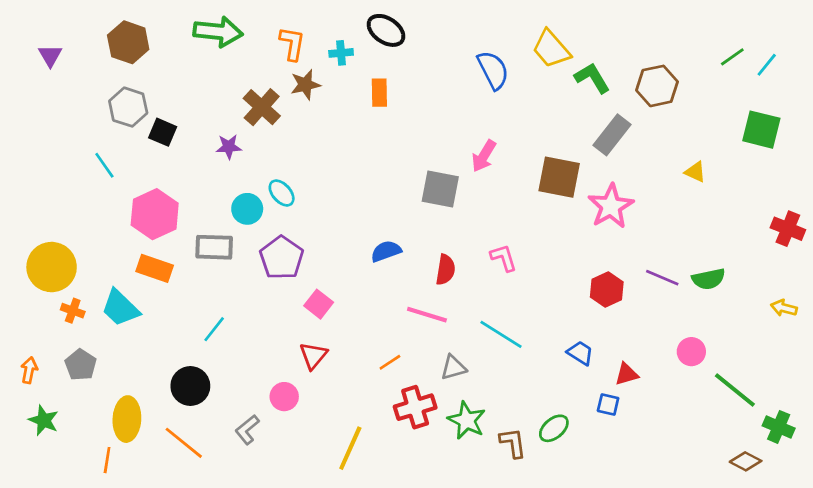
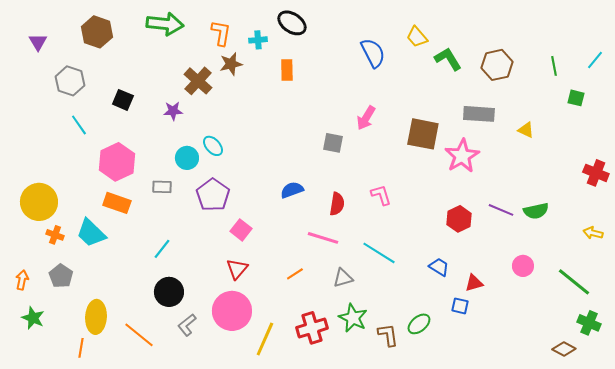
yellow trapezoid: (551, 49) -> (417, 37), size x0.7
green line: (732, 57) -> (554, 66), moved, turned -66
cyan line: (767, 65) -> (595, 60), moved
gray hexagon: (128, 107) -> (70, 81), moved
green square: (761, 130) -> (576, 98), size x0.6
gray rectangle: (612, 135) -> (479, 114), moved, turned 56
gray square: (440, 189) -> (333, 143), size x0.7
gray rectangle: (214, 247) -> (162, 187), size x0.7
black circle: (190, 386) -> (169, 292), moved
green line: (735, 390) -> (574, 282), moved
pink circle: (284, 397) -> (232, 311), moved, size x1.8
red cross: (415, 407) -> (312, 328), moved

